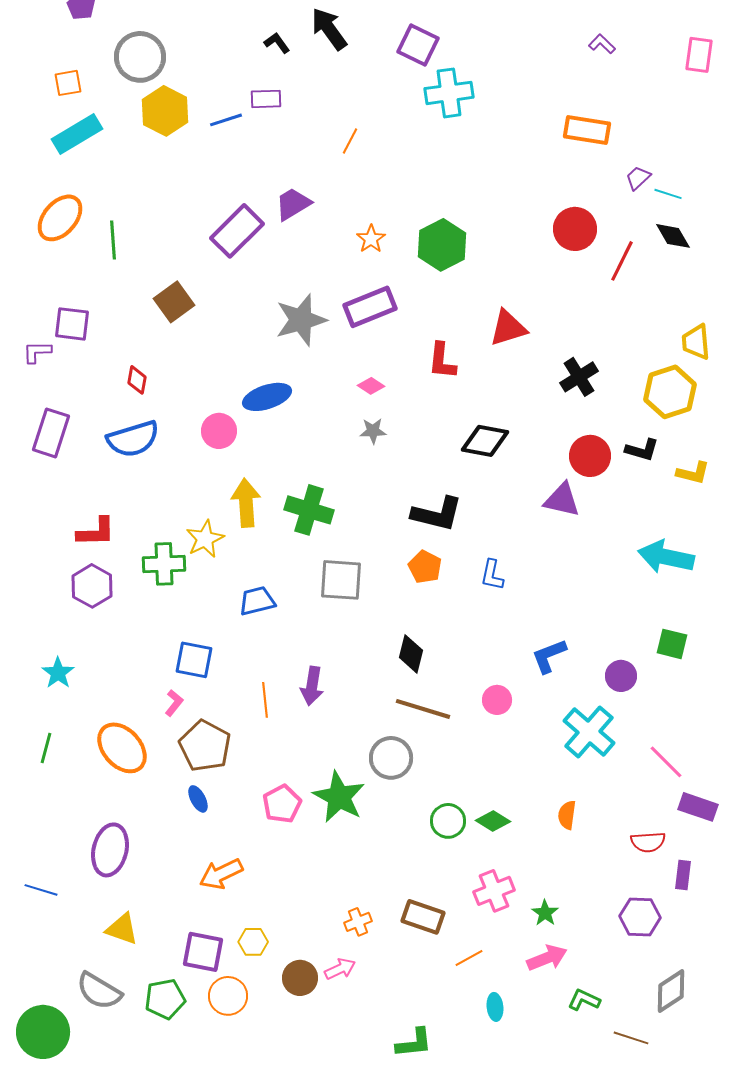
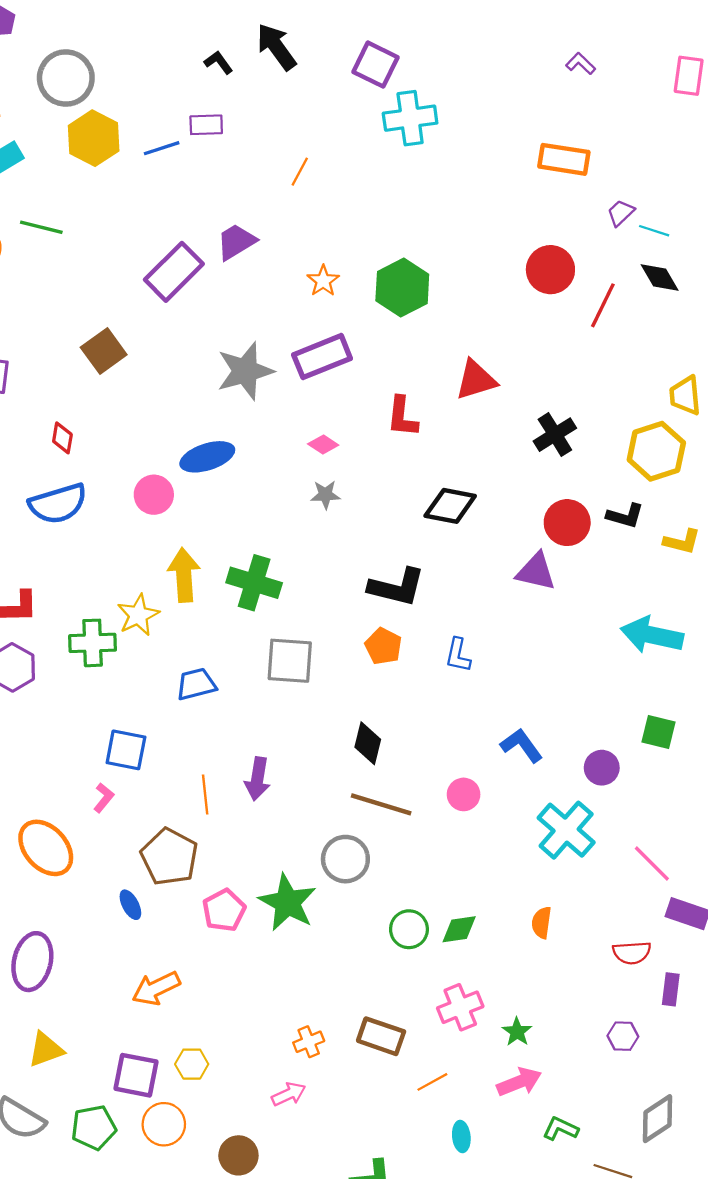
green line: (113, 240) -> (41, 227), moved, turned -72
blue L-shape: (549, 656) -> (521, 745), turned 75
brown pentagon: (205, 746) -> (169, 857), moved
green diamond: (493, 821) -> (459, 929), turned -40
purple hexagon: (640, 917) -> (623, 1036), size x0.7
yellow triangle: (122, 929) -> (46, 1050), turned -39
brown circle: (300, 978) -> (238, 1155), moved

